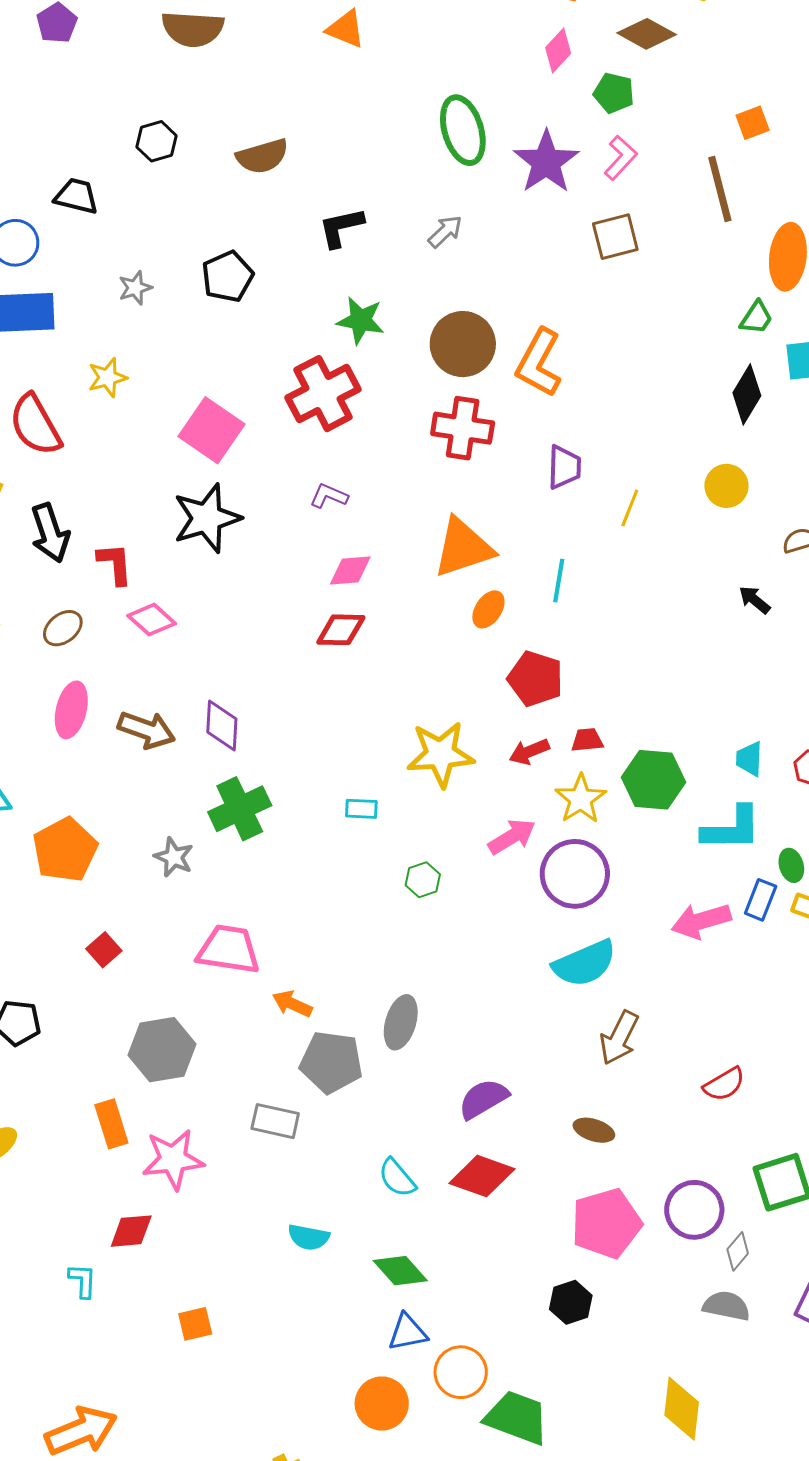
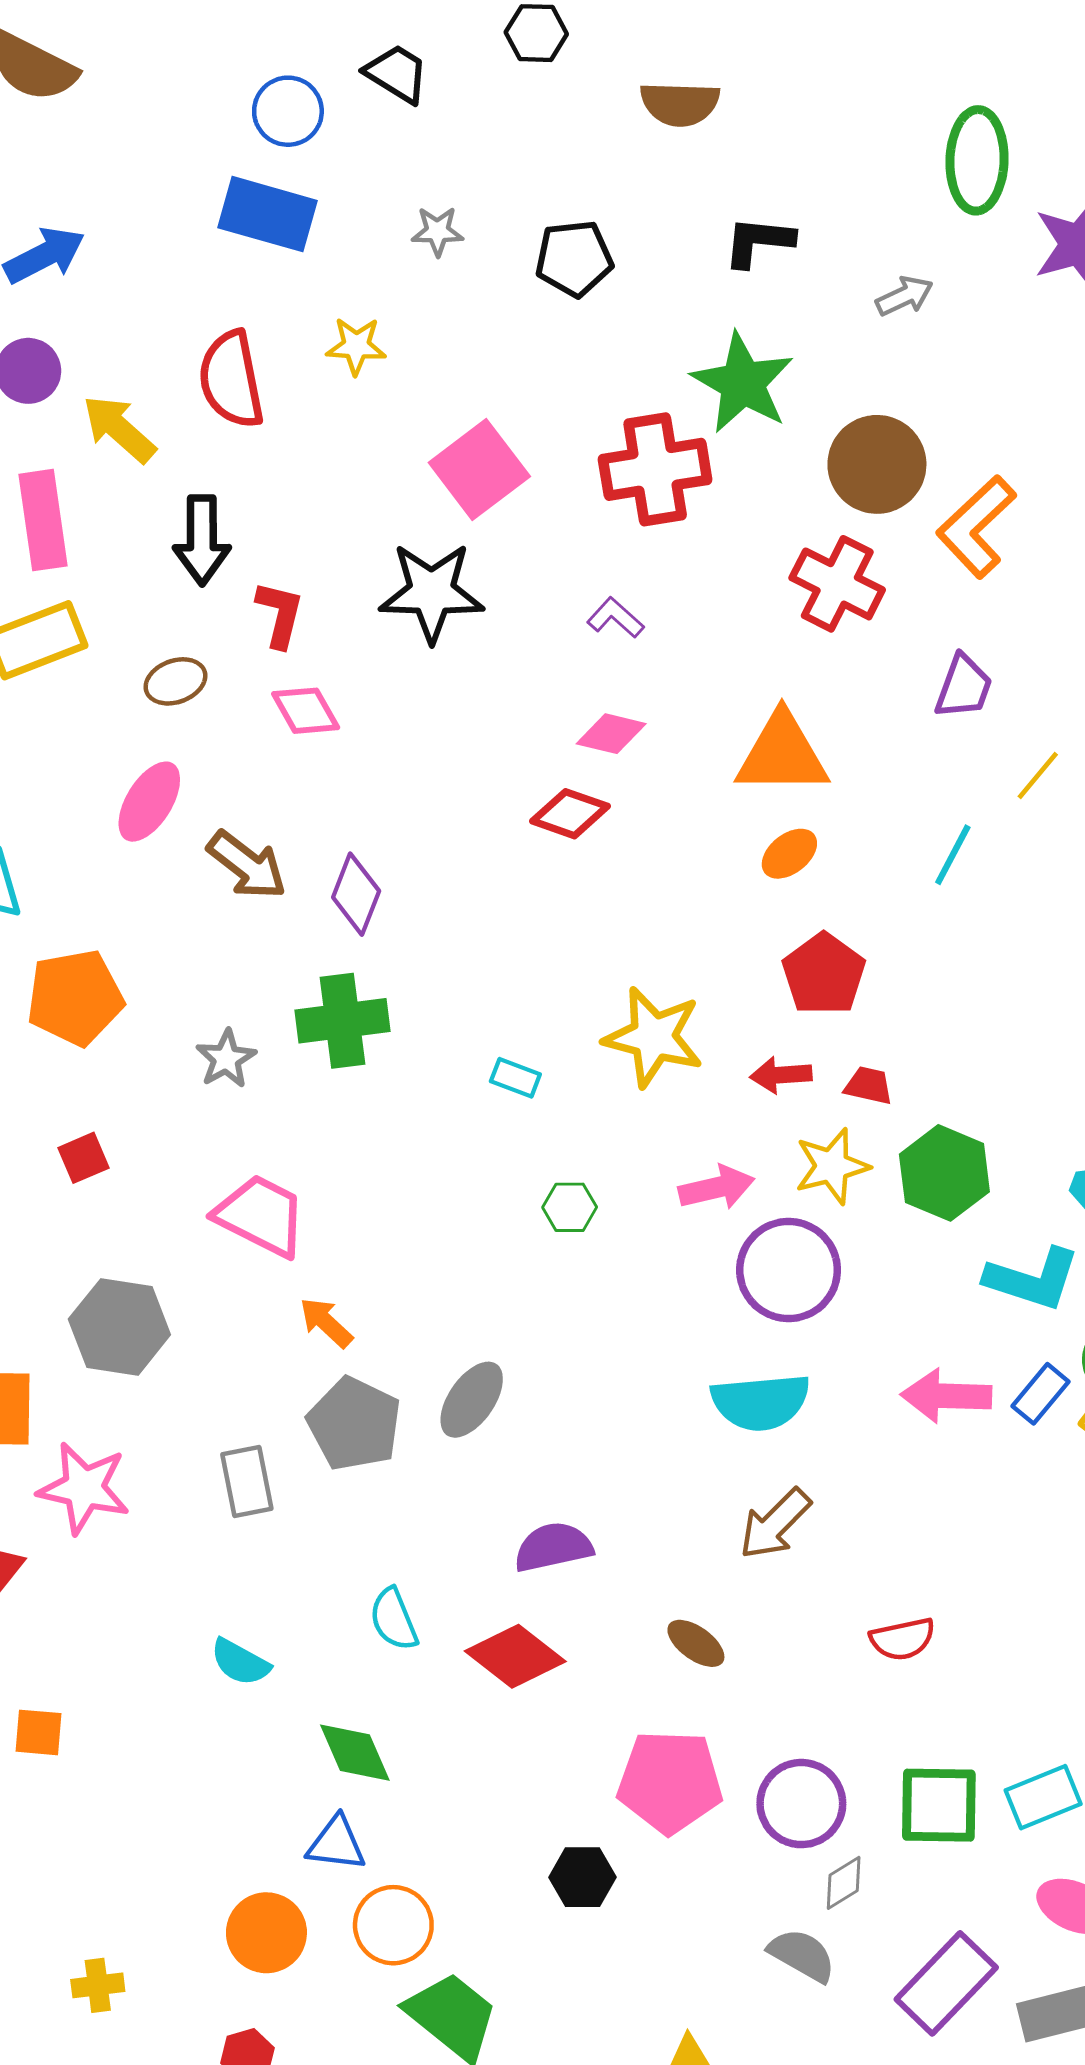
green star: (361, 320) -> (743, 383), size x1.4
cyan line: (559, 581) -> (953, 855), moved
gray rectangle: (275, 1121) -> (247, 1481), turned 48

